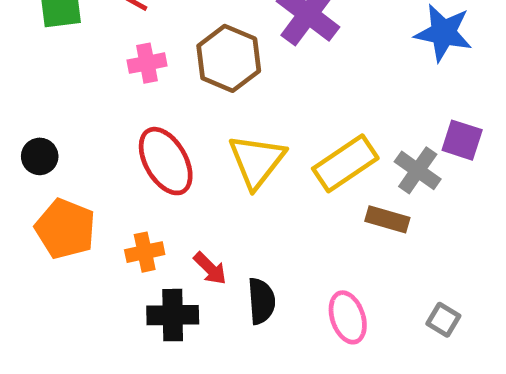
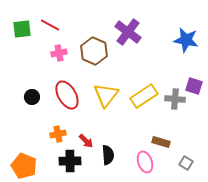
black circle: (40, 156) -> (32, 97), moved
gray cross: (418, 170) -> (175, 99), turned -30
brown rectangle: (387, 219) -> (161, 142), moved
orange pentagon: (65, 229) -> (24, 166), moved

